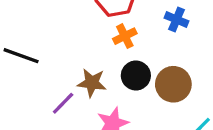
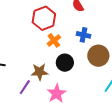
blue cross: (176, 20) -> (83, 35), moved
brown circle: (173, 84) -> (98, 56), moved

